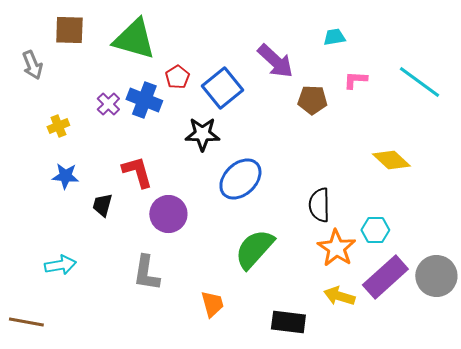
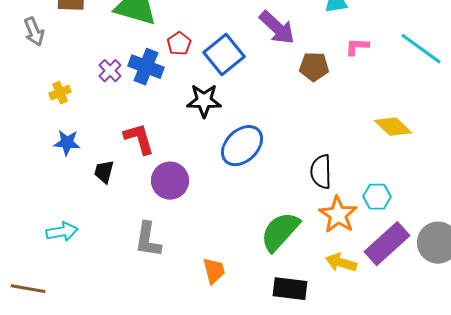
green semicircle: (254, 249) -> (280, 232), moved

